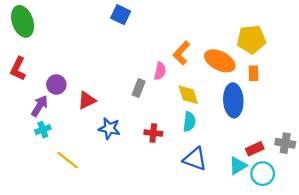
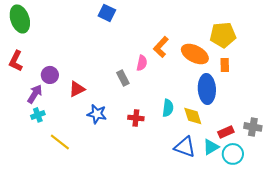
gray rectangle: (139, 88) -> (123, 78), turned -49
yellow diamond: (188, 95) -> (193, 116), moved
blue triangle: (195, 159) -> (185, 147), moved

